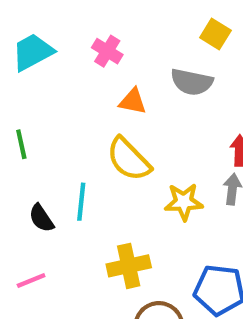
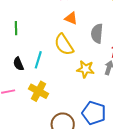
gray semicircle: (192, 82) -> (97, 34), moved, turned 72
yellow cross: (129, 266) -> (38, 91), moved, turned 30

